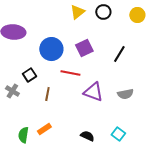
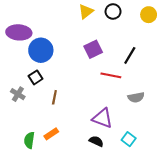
blue circle: (51, 49) -> (41, 50), moved
red line: (70, 73) -> (111, 75), moved
purple triangle: (93, 92) -> (103, 118), moved

